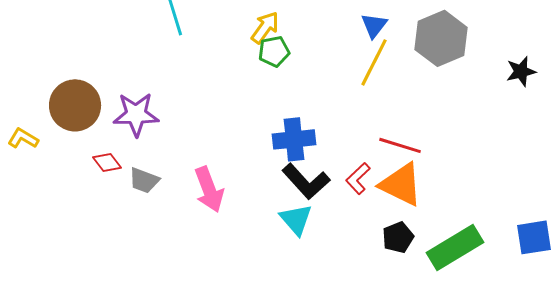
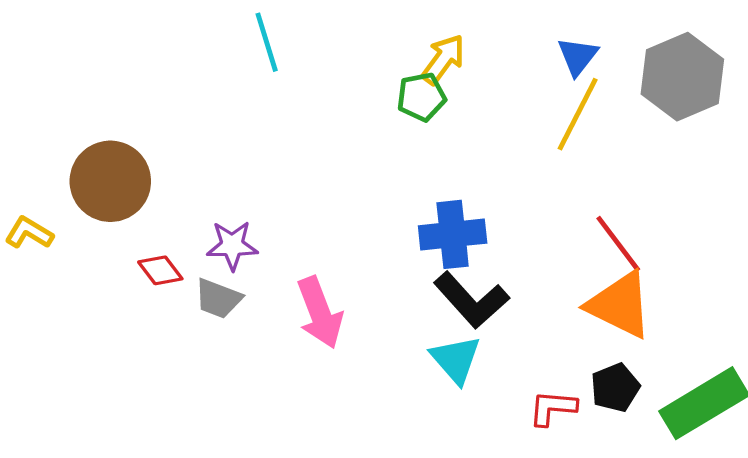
yellow arrow: (265, 27) -> (443, 59), moved
purple star: (136, 114) -> (232, 245), moved, size x0.7
red line: (400, 145) -> (618, 244), turned 36
red L-shape: (358, 178) -> (553, 408), moved, turned 48

